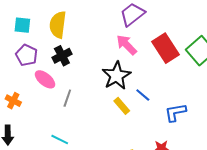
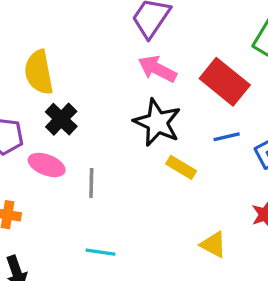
red rectangle: (165, 48) -> (225, 82), moved
blue line: (143, 95) -> (227, 137), moved, turned -35

